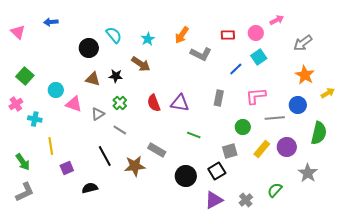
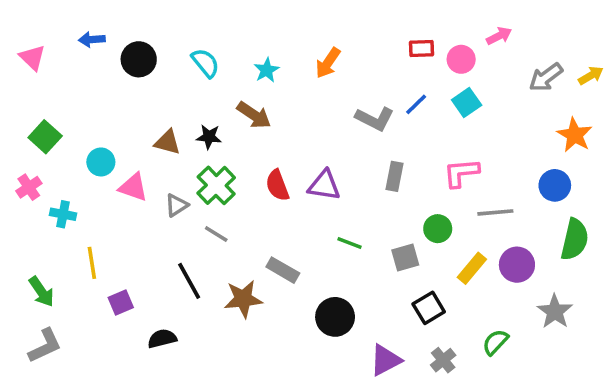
red rectangle: (228, 35) -> (422, 48), moved
black circle: (89, 48) -> (139, 59), moved
gray L-shape: (201, 54) -> (375, 119), moved
blue line: (236, 69) -> (416, 104), moved
orange star: (305, 75) -> (575, 135), moved
yellow arrow: (328, 93) -> (591, 76), moved
green cross: (120, 103) -> (216, 185), size x1.5
blue circle: (298, 105) -> (555, 185), moved
gray square: (230, 151) -> (405, 257), moved
black square: (217, 171) -> (429, 308), moved

